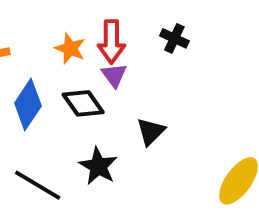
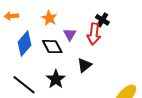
red arrow: (111, 42) -> (94, 34), moved

